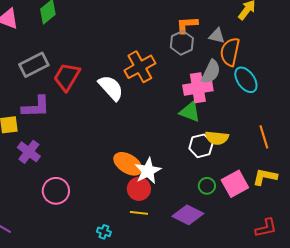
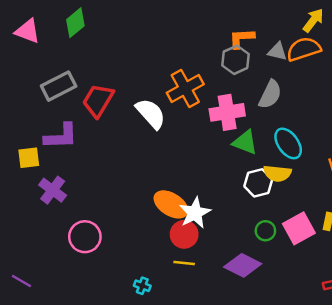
orange semicircle: (230, 52) -> (304, 49), moved, turned 60
cyan ellipse: (246, 80) -> (288, 143), moved
pink cross: (198, 88) -> (227, 112), moved

